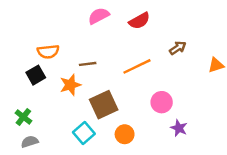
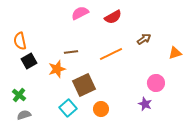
orange semicircle: (48, 52) -> (20, 41), moved, turned 84
pink circle: (162, 102) -> (156, 83), moved

